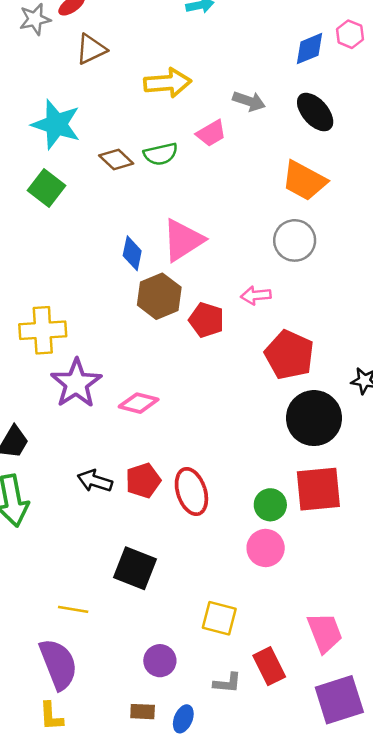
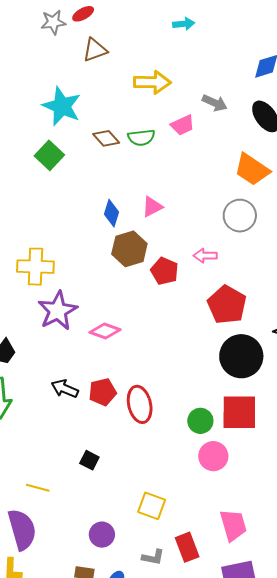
pink triangle: (183, 240) -> (152, 207), size x0.6
pink circle: (266, 548) -> (213, 456), moved
black square: (135, 568) -> (89, 460), size x0.6

